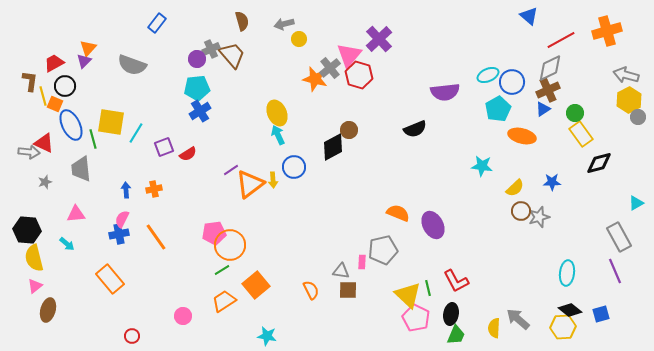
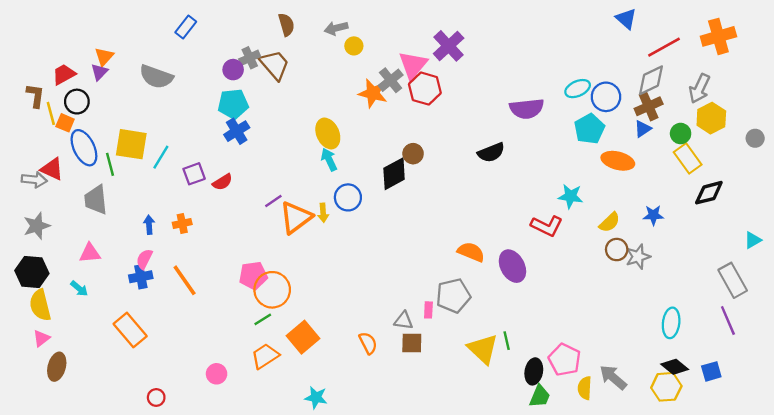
gray arrow: (626, 75) -> (699, 89), moved, turned -80
yellow hexagon: (629, 100) -> (711, 118), moved
gray star: (45, 182) -> (37, 226), moved, size x1.6
red L-shape: (456, 281) -> (547, 226), moved, turned -36
pink pentagon: (416, 318) -> (565, 360), moved

